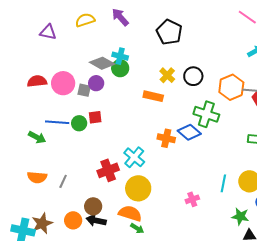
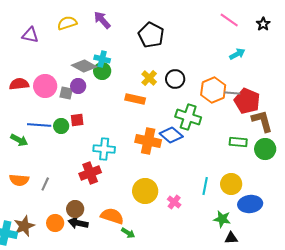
orange cross: (166, 138) -> (148, 141), size x1.4
cyan cross: (134, 157) -> (104, 149), moved, turned -35
yellow circle: (138, 188) -> (145, 191), moved
pink cross: (192, 199) -> (174, 202), turned -32
green arrow: (137, 228) -> (128, 233), moved

